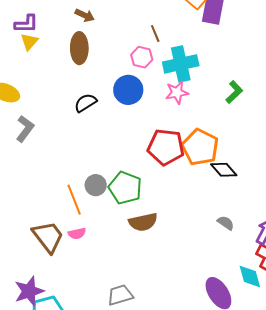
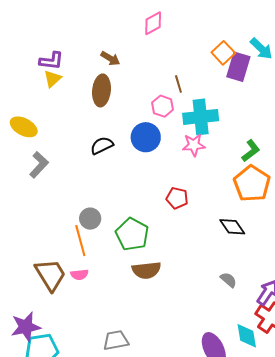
red pentagon: (166, 147) -> (177, 198), size x0.6
orange pentagon: (200, 147) -> (252, 184), moved
gray circle: (96, 185) -> (90, 219), moved

